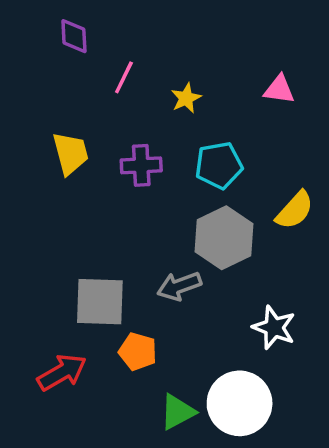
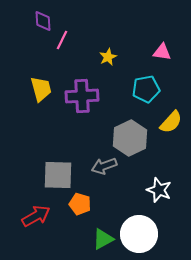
pink line: (124, 77) -> (62, 40), moved
purple cross: (141, 165) -> (82, 96), size x1.4
cyan pentagon: (219, 165) -> (146, 89), moved

